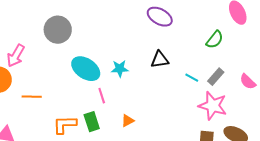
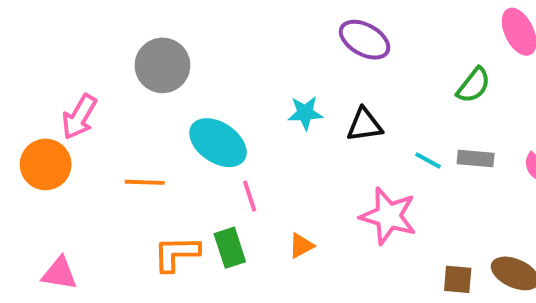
cyan star: (120, 69) -> (305, 113), moved
gray rectangle: (216, 77) -> (476, 159), turned 54
orange line: (32, 97) -> (145, 182), moved
pink star: (213, 106) -> (388, 216), moved

